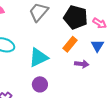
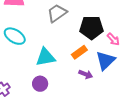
black pentagon: (76, 17) -> (92, 28), turned -30
blue triangle: (97, 46) -> (106, 61), size x1.5

